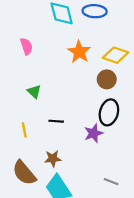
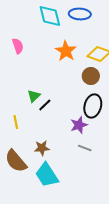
green triangle: (34, 91) -> (34, 96), moved, turned 32
black line: (56, 121) -> (45, 105), moved, turned -48
gray line: (111, 182) -> (85, 148), moved

